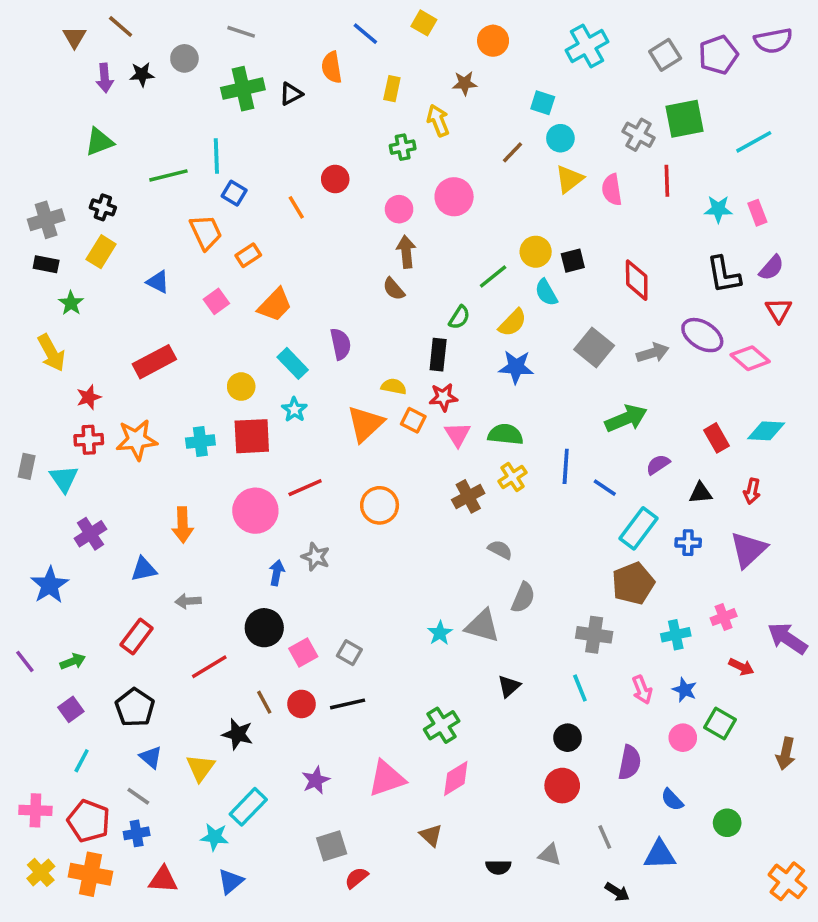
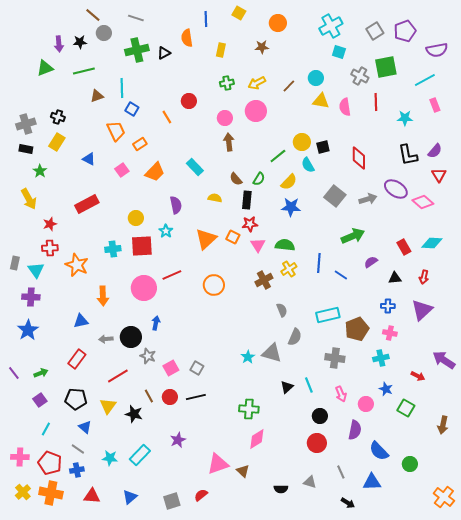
brown line: (121, 26) -> (93, 15), moved
blue line: (365, 34) -> (206, 19), turned 49
brown triangle: (74, 37) -> (97, 96), moved, turned 40
purple semicircle: (773, 41) -> (437, 50), moved
cyan square: (543, 103) -> (339, 52), moved
yellow arrow: (438, 120) -> (257, 83), moved, turned -96
green triangle: (99, 142) -> (45, 68), moved
green line: (168, 175) -> (84, 71), moved
yellow triangle: (569, 179) -> (321, 101), turned 48
pink rectangle: (757, 213) -> (435, 105), moved
brown semicircle: (394, 289) -> (236, 179), moved
purple semicircle: (341, 344) -> (176, 205), moved
cyan rectangle: (293, 363) -> (195, 167), moved
yellow semicircle: (394, 387) -> (215, 198), moved
orange star: (137, 440) -> (77, 265), moved, turned 30
cyan rectangle: (638, 528) -> (328, 315), moved, turned 40
purple cross: (90, 534) -> (31, 297), moved, turned 36
gray semicircle: (500, 550) -> (282, 310), turned 40
gray star: (316, 557) -> (148, 356), moved
pink cross: (724, 617) -> (390, 333), moved, turned 32
black circle: (264, 628) -> (131, 337), moved
cyan line: (580, 688) -> (309, 385), moved
pink arrow: (642, 690) -> (341, 394), moved
black pentagon: (135, 708) -> (76, 399), turned -30
green cross: (442, 725) -> (249, 409), turned 36
pink circle: (683, 738) -> (366, 404), moved
yellow triangle: (200, 768) -> (108, 406), moved
pink triangle: (387, 778) -> (218, 464), moved
blue semicircle: (672, 800) -> (379, 451), size x1.5
cyan star: (215, 837) -> (110, 458), moved
gray square: (332, 846) -> (172, 501), moved

